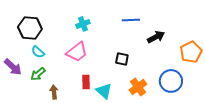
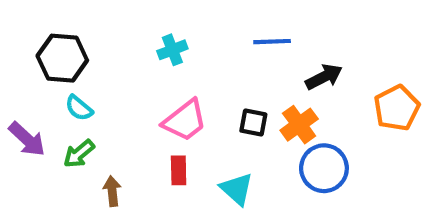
pink trapezoid: (77, 52) -> (185, 120), moved
blue circle: (171, 81) -> (324, 168), moved
orange cross: (138, 87) -> (299, 125), moved
cyan triangle: (104, 91) -> (237, 189), moved

